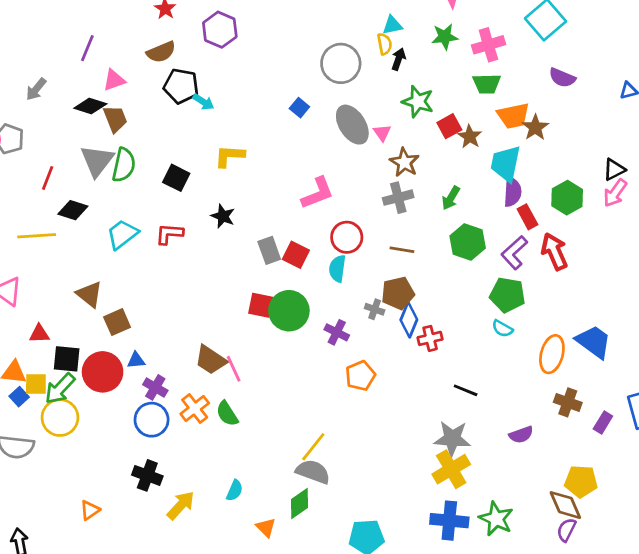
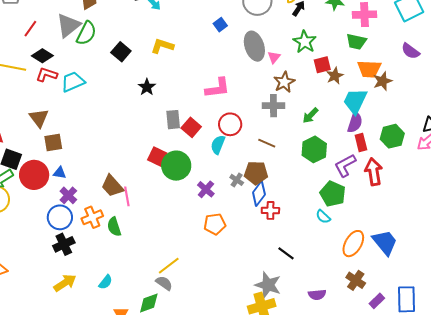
red L-shape: (169, 234) -> (47, 75), moved
gray semicircle: (313, 472) -> (164, 283), size x0.7
black cross: (147, 475) -> (64, 244), moved, turned 30

